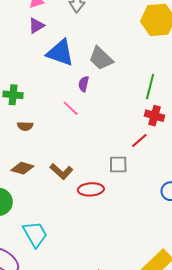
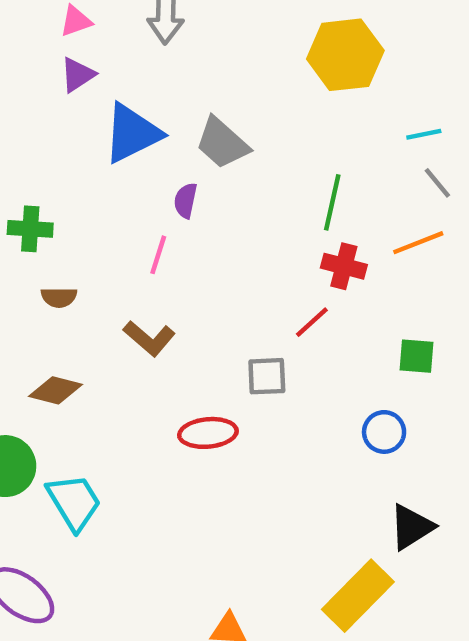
blue triangle: (60, 53) -> (132, 133), turned -44
pink line: (71, 108) -> (158, 255), turned 66
brown L-shape: (61, 171) -> (149, 338), moved
cyan trapezoid: (35, 234) -> (74, 502), moved

